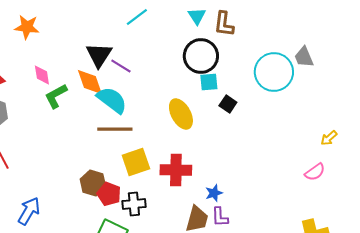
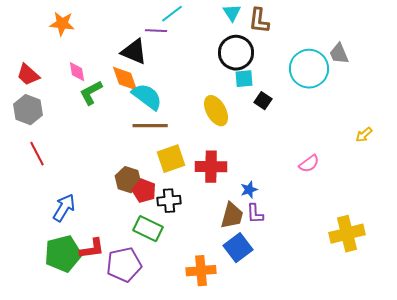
black triangle: (99, 55) -> (134, 52), turned -40
purple line: (121, 66) -> (156, 31), moved, turned -30
pink semicircle: (315, 172) -> (309, 164), moved

